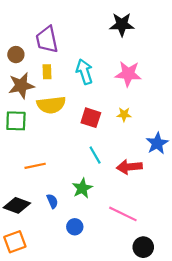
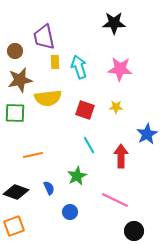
yellow rectangle: (47, 72) -> (55, 62), moved
red arrow: (129, 167) -> (121, 156), turned 95

